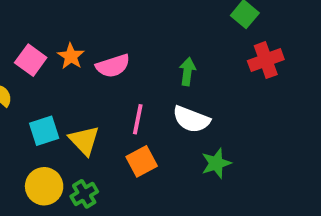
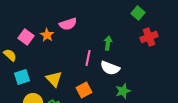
pink semicircle: (113, 66) -> (68, 24), moved
pink line: (138, 119) -> (88, 58), moved
cyan square: (44, 131) -> (22, 77), moved

